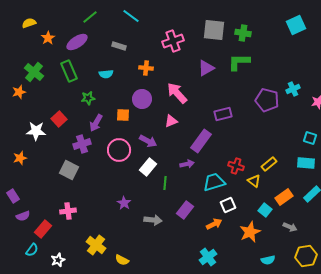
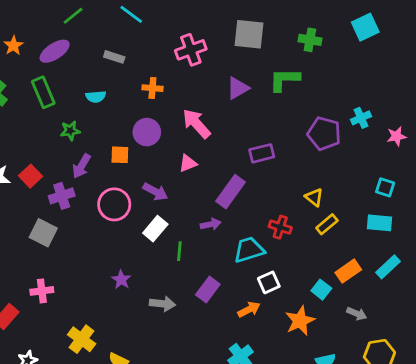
green cross: (243, 33) -> (310, 40), moved
red square: (59, 119) -> (31, 176), moved
yellow triangle: (254, 181) -> (314, 197), moved

